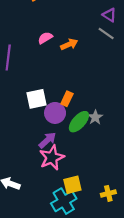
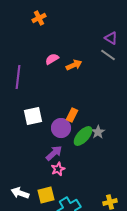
white square: (37, 99) -> (33, 116), moved
pink star: (52, 158) -> (58, 169), size x0.6
yellow square: (72, 185) -> (46, 195), moved

